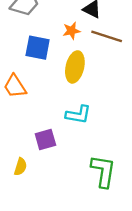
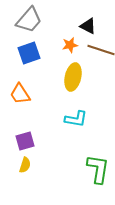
blue square: (38, 48) -> (29, 53), moved, turned -30
purple square: (45, 139) -> (25, 141), moved

